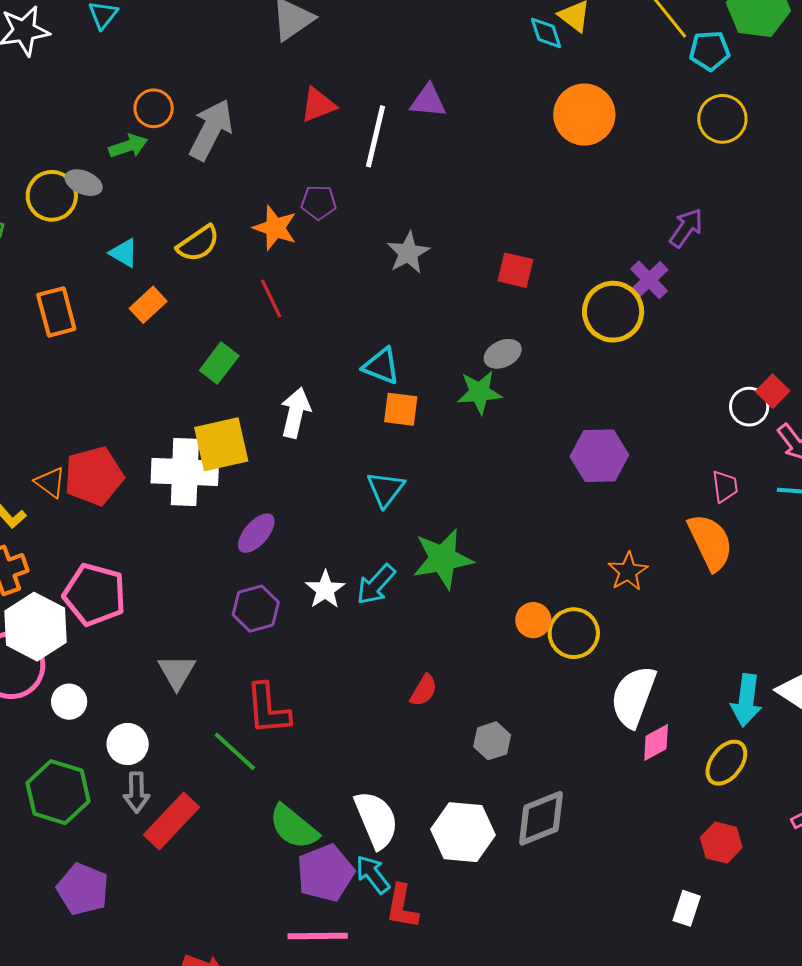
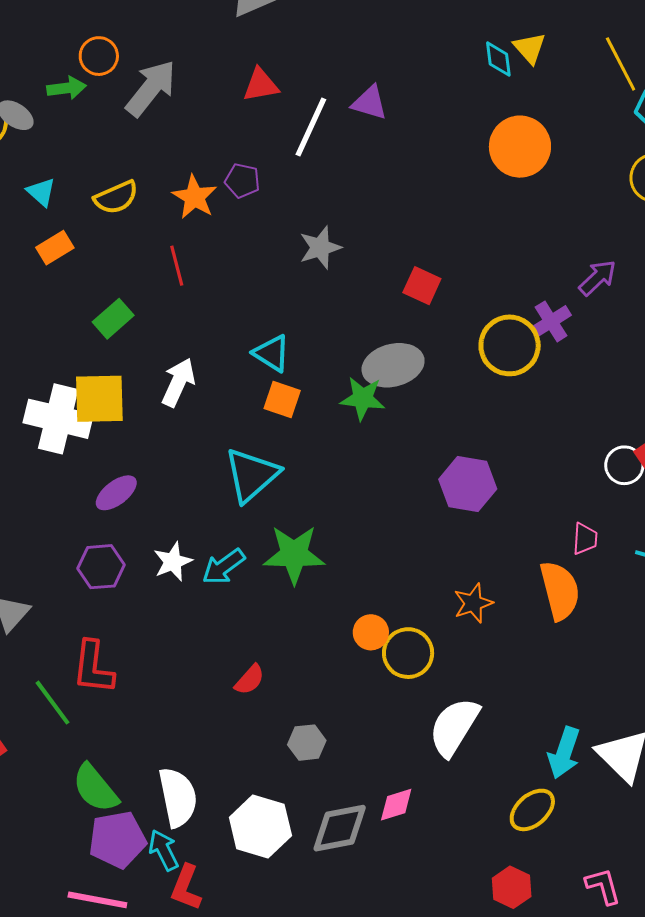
gray ellipse: (503, 354) -> (393, 365), size x1.6
cyan triangle: (386, 489) -> (252, 475), size x1.5
pink diamond: (656, 743) -> (396, 805), moved

